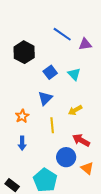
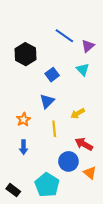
purple triangle: (85, 44) -> (88, 46), turned -32
cyan triangle: (74, 74) -> (83, 69), moved

